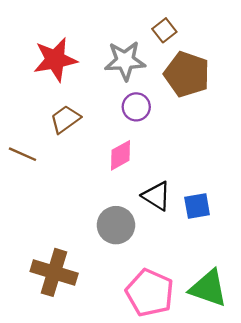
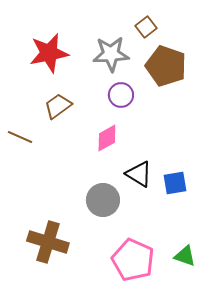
green triangle: (208, 288) -> (185, 256), size x0.6

